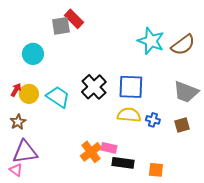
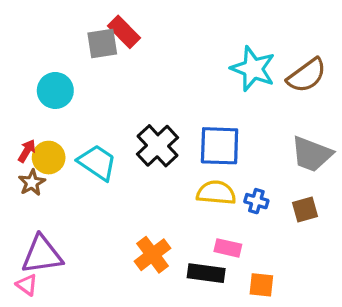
brown star: (18, 122) -> (32, 183), moved
pink rectangle: (109, 148) -> (228, 248), moved

